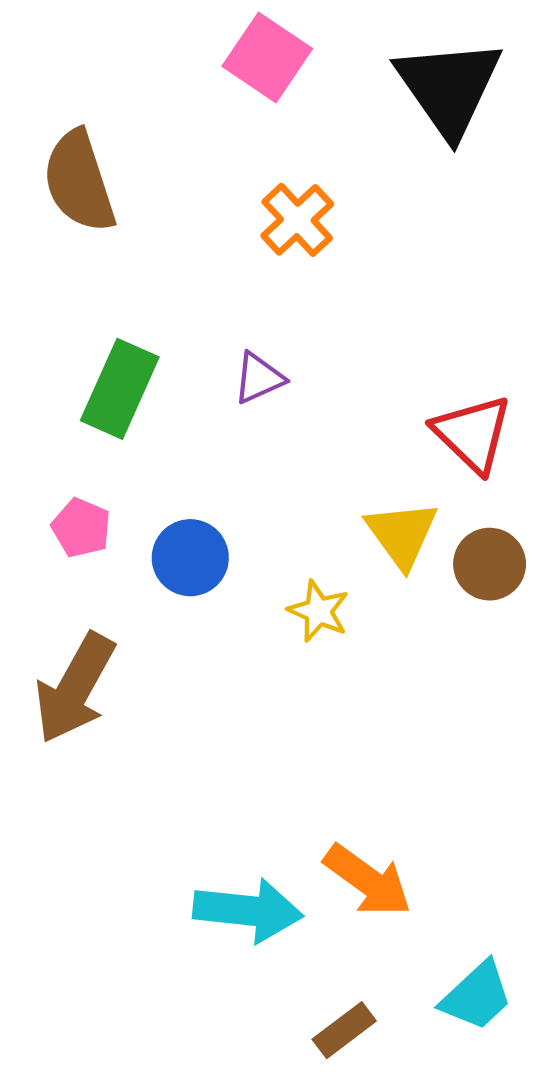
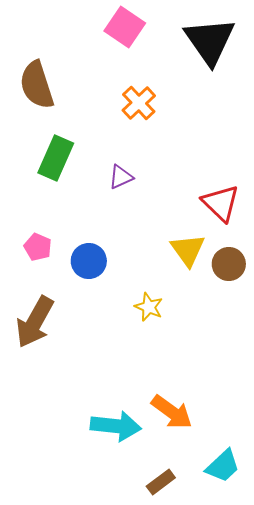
green rectangle: (120, 389) -> (56, 158), moved
yellow star: (319, 611) -> (149, 307), moved

